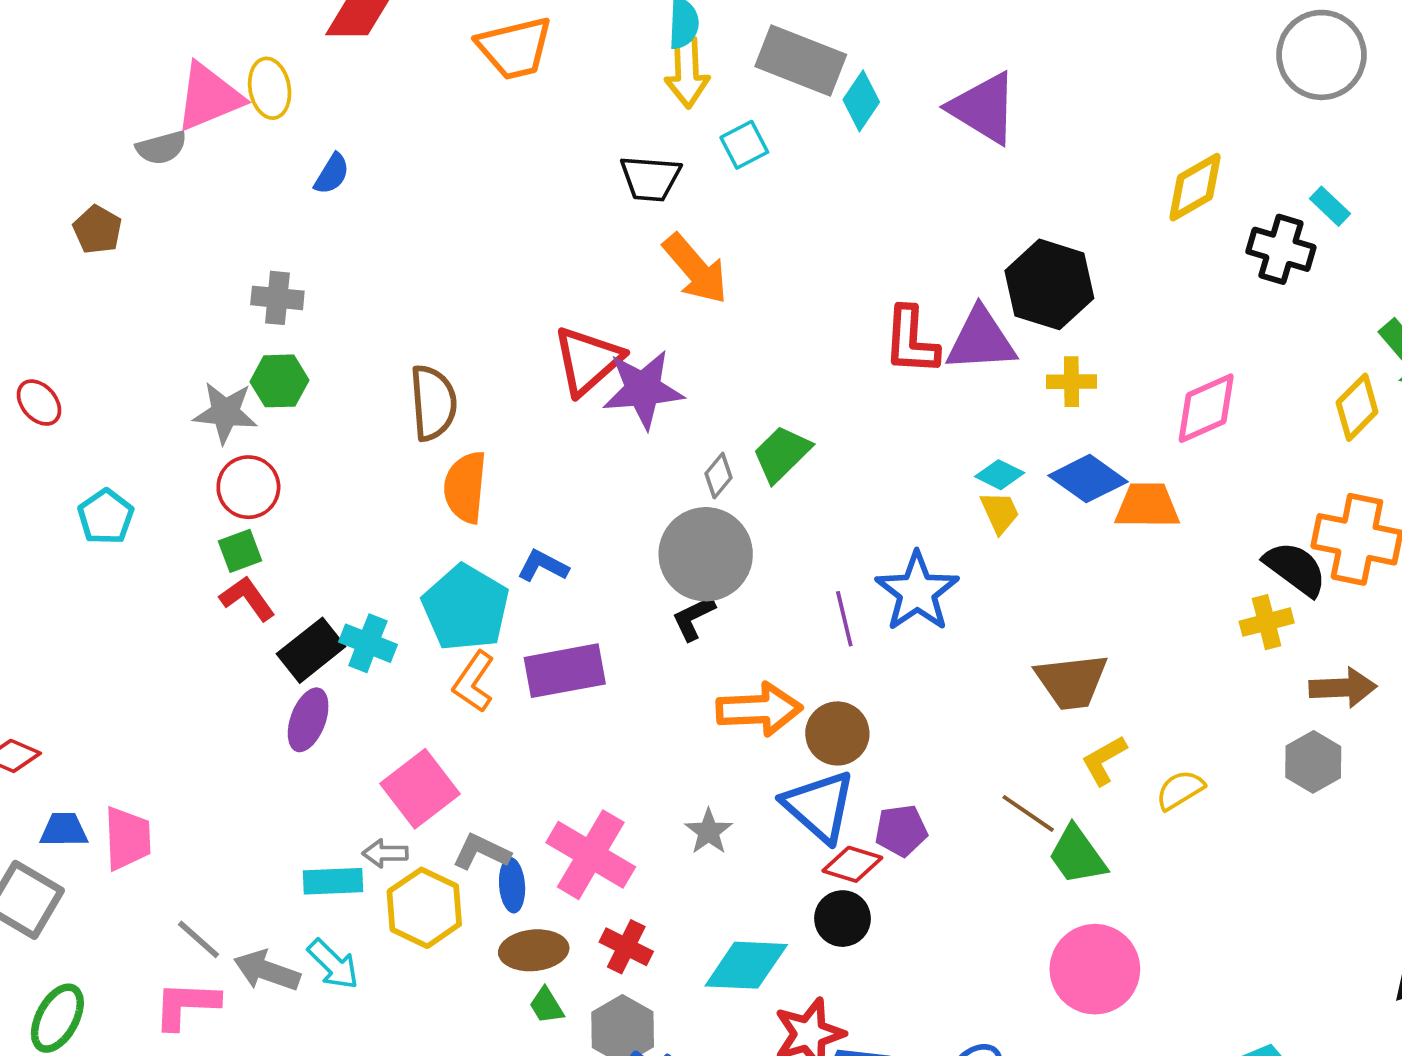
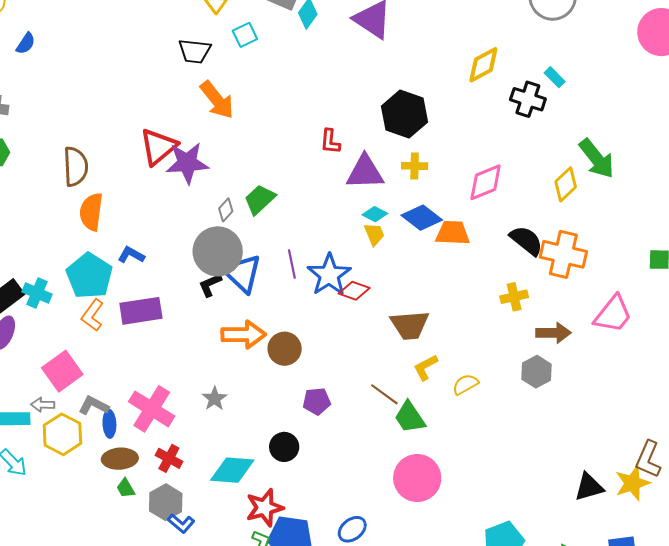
purple triangle: (981, 340) -> (365, 172), moved
red L-shape: (911, 341) -> (330, 142), size x0.7
black semicircle: (1295, 569) -> (526, 241), moved
purple line: (844, 619) -> (292, 264), moved
blue triangle: (819, 806) -> (242, 273), moved
red diamond: (852, 864) -> (354, 291), moved

